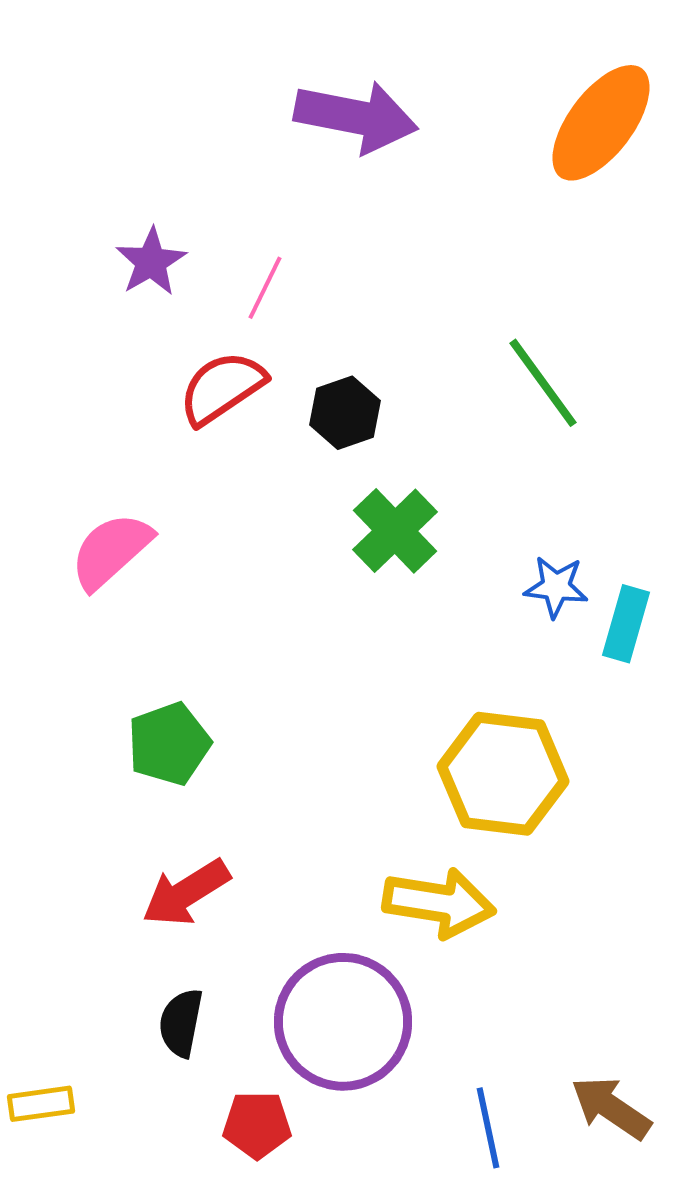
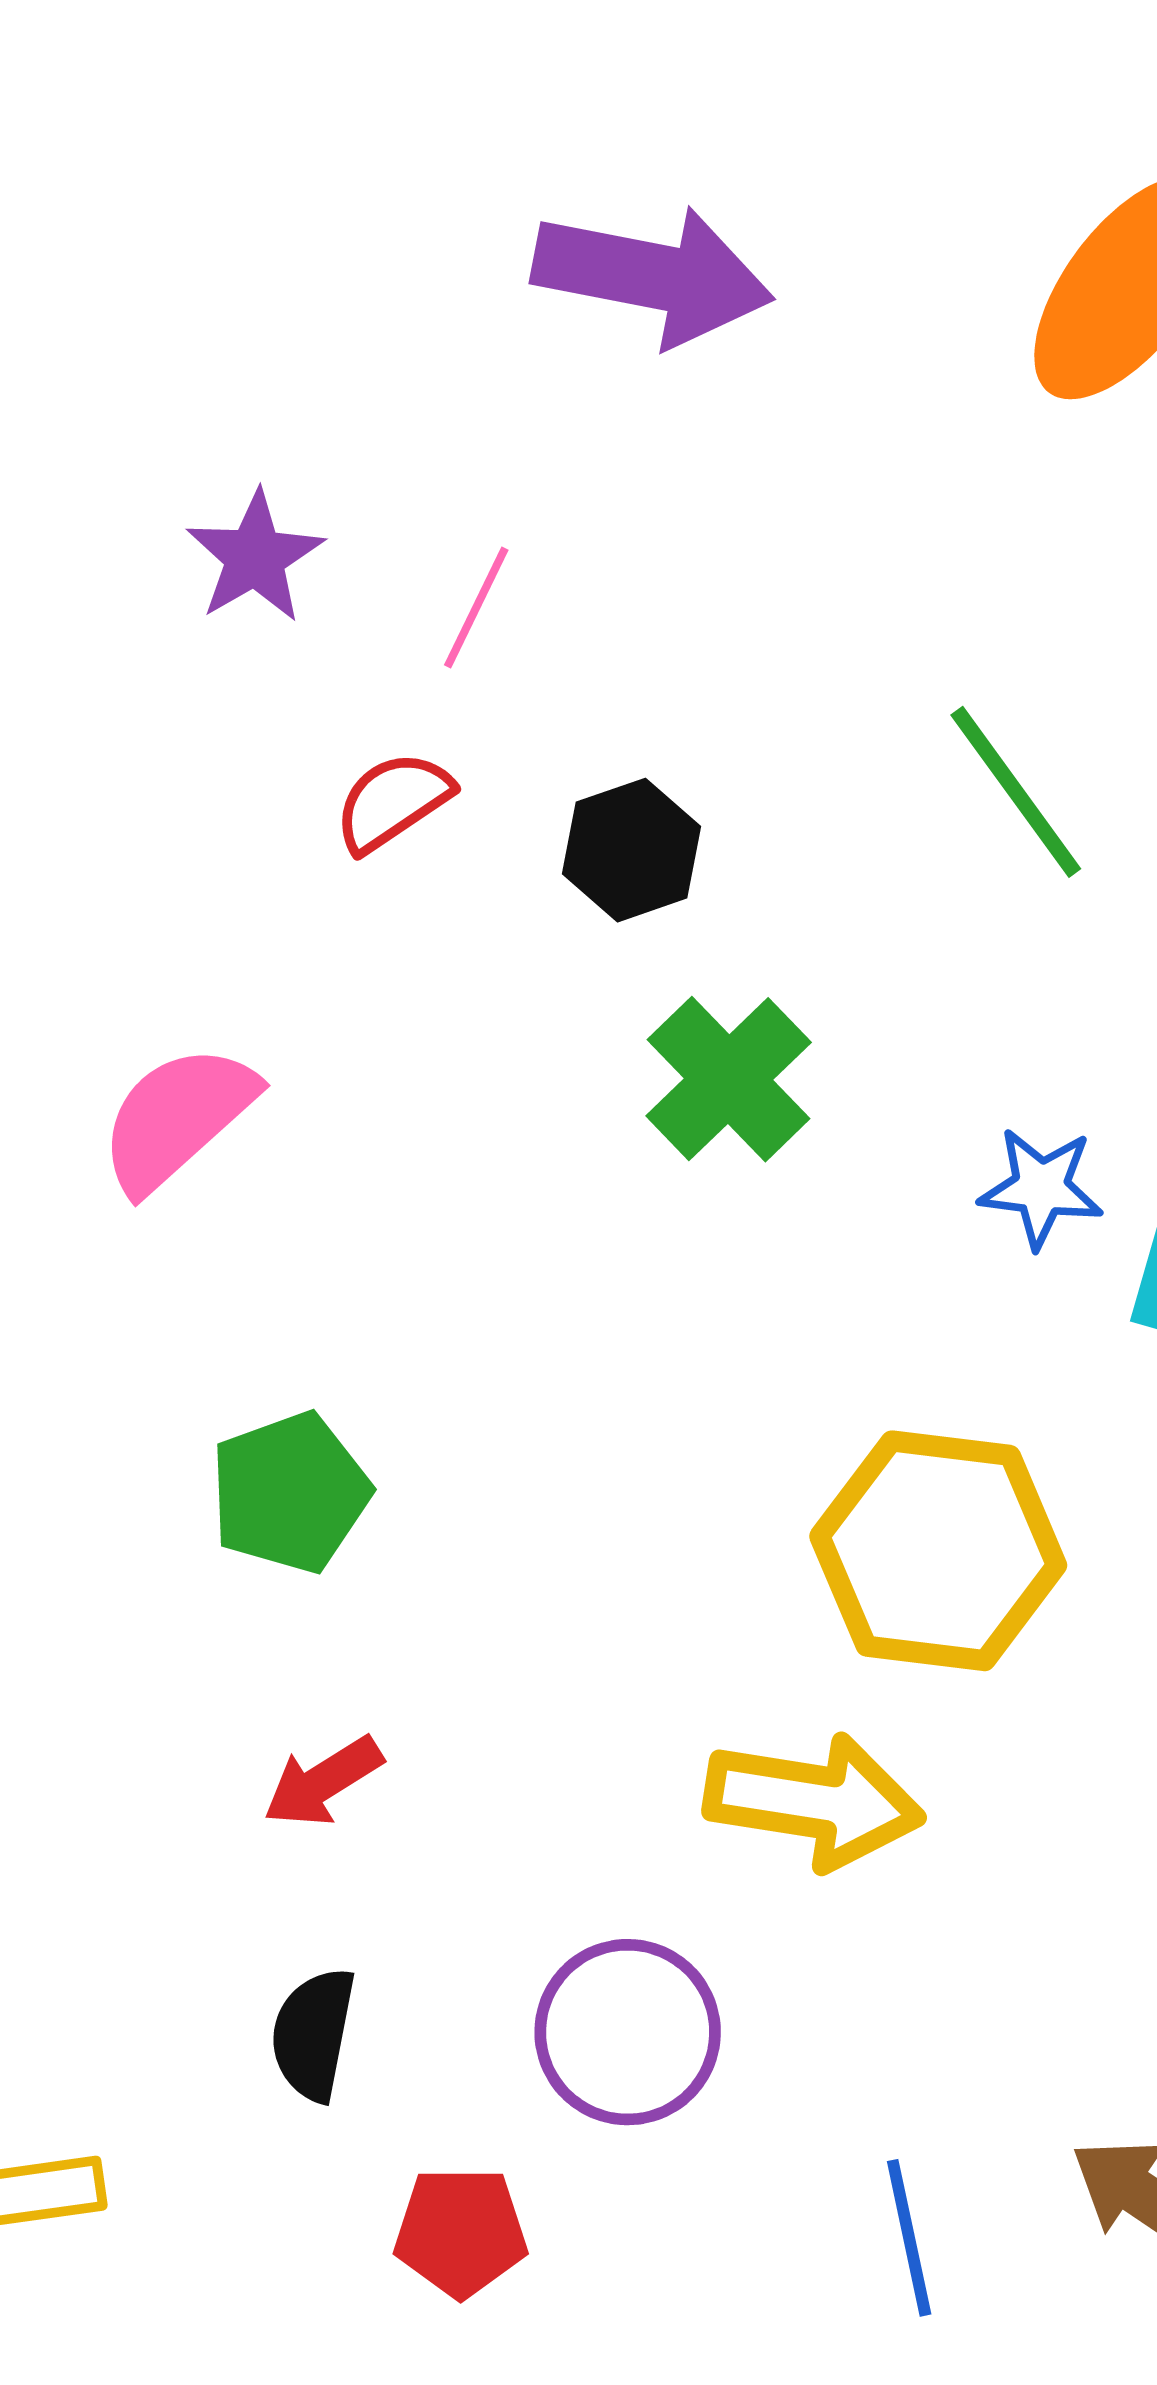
red semicircle: (222, 388) -> (393, 802), size x0.7
red arrow: (186, 893) -> (323, 1782), size x0.7
purple circle: (343, 1022) -> (628, 2032), size x0.7

